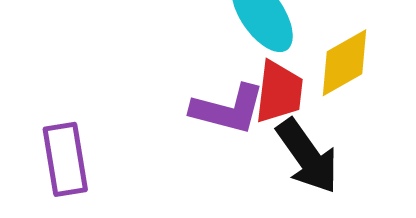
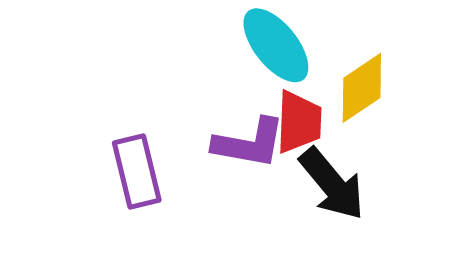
purple rectangle: (65, 159) -> (137, 172), moved

